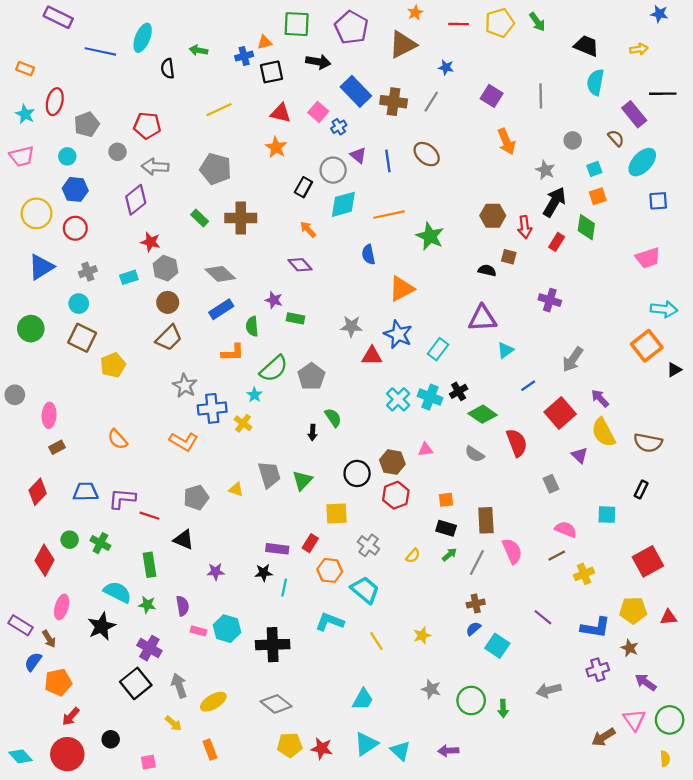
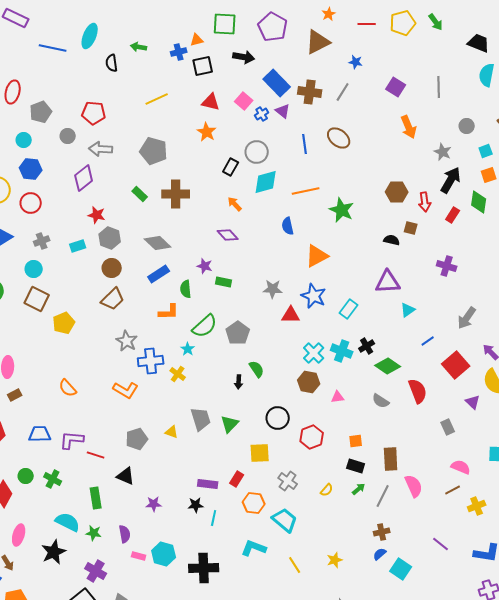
purple triangle: (358, 155) -> (283, 111), moved
brown hexagon: (392, 462) -> (309, 382), moved

